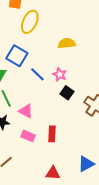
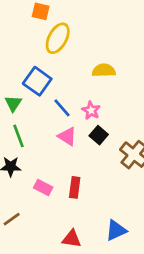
pink triangle: (26, 111) -> (67, 136), moved

